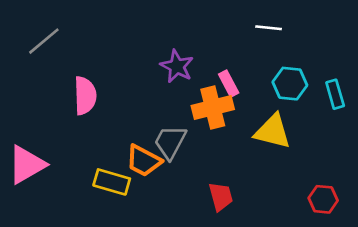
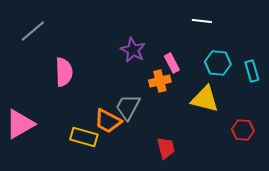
orange cross: (213, 108) -> (160, 81), size x0.7
red hexagon: (323, 199) -> (243, 130), moved

